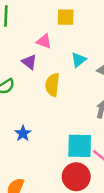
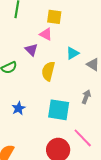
yellow square: (66, 17) -> (54, 17), moved
cyan square: (80, 146) -> (59, 110), moved

